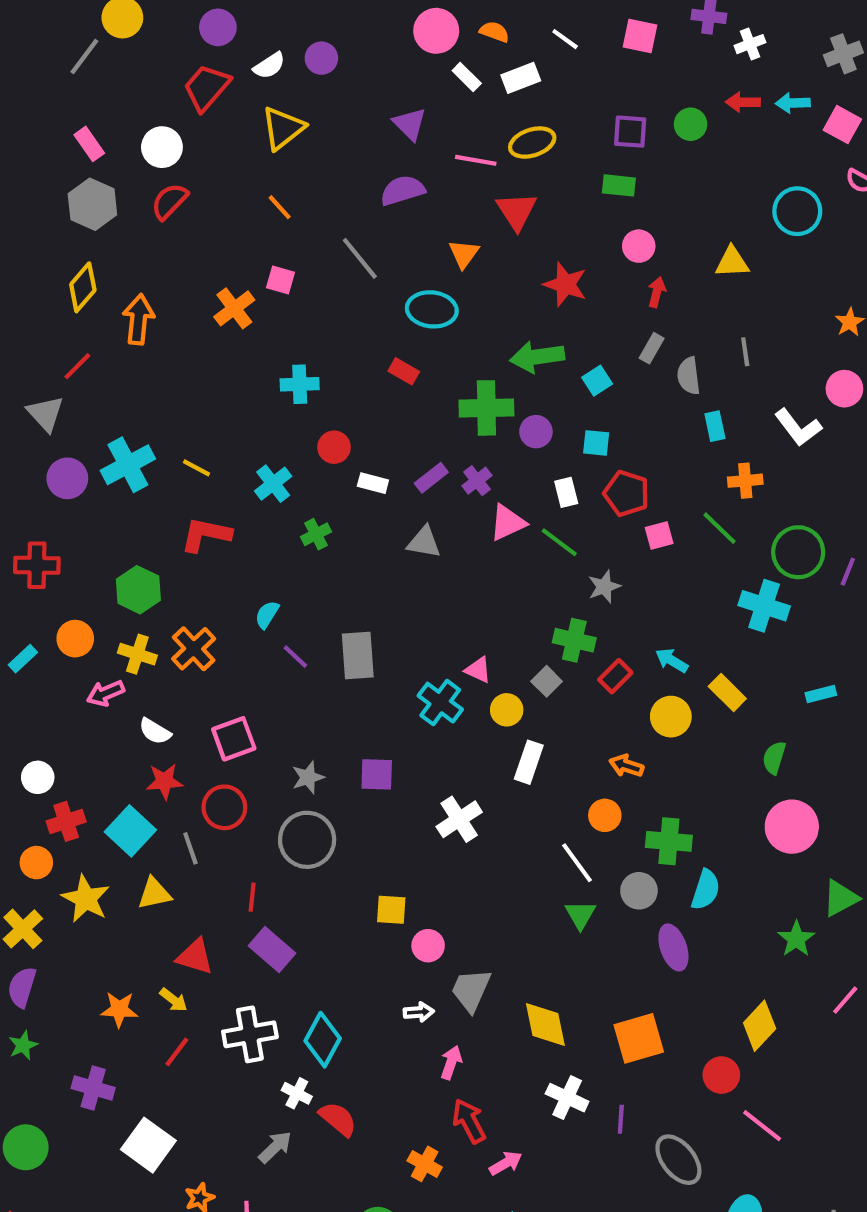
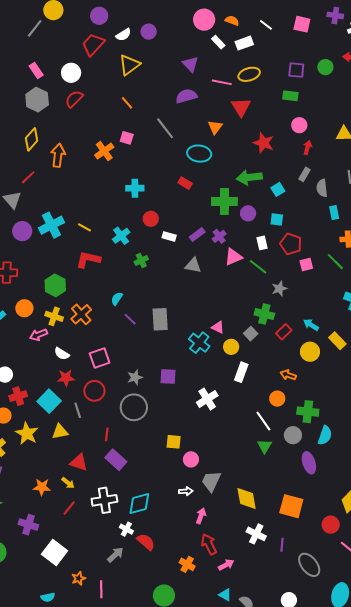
orange square: (639, 1038) -> (291, 506), turned 30
cyan diamond: (323, 1040) -> (139, 504), turned 45

